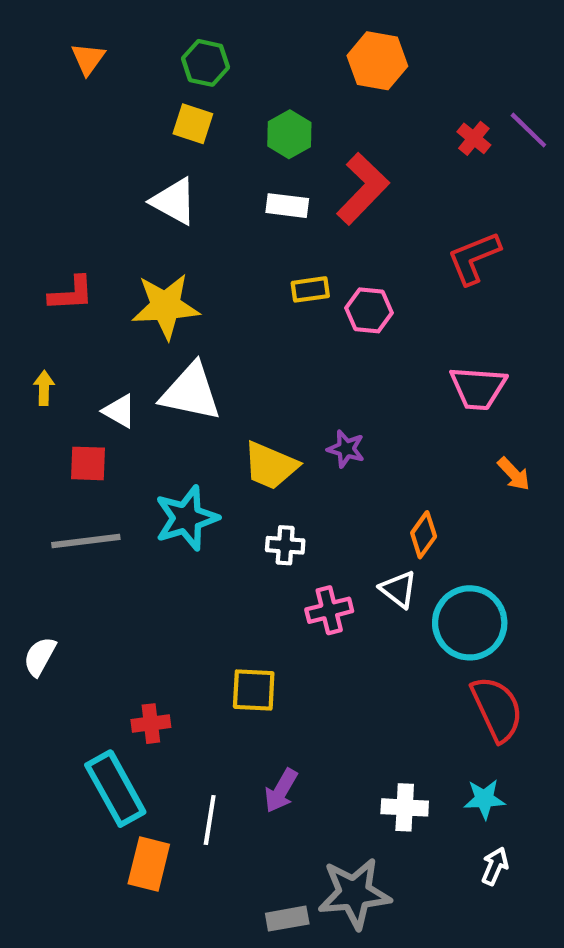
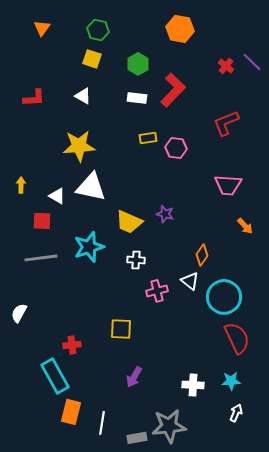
white triangle: (174, 201) -> (83, 96), size x0.7
red L-shape: (71, 294) -> (34, 98), moved
white line: (210, 820) -> (102, 423), moved

